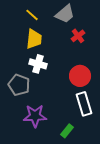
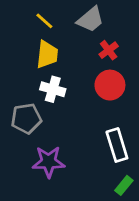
red circle: (80, 76) -> (110, 85), moved
gray pentagon: (19, 85) -> (26, 119), turned -30
green rectangle: (67, 131) -> (124, 185), moved

